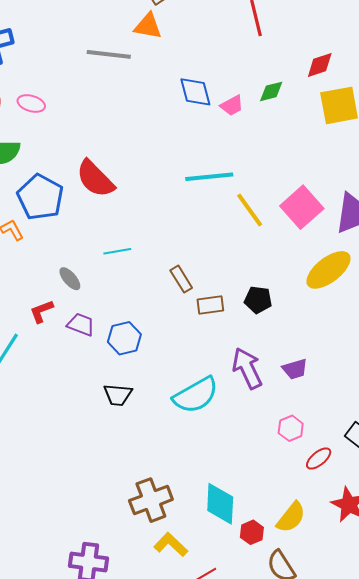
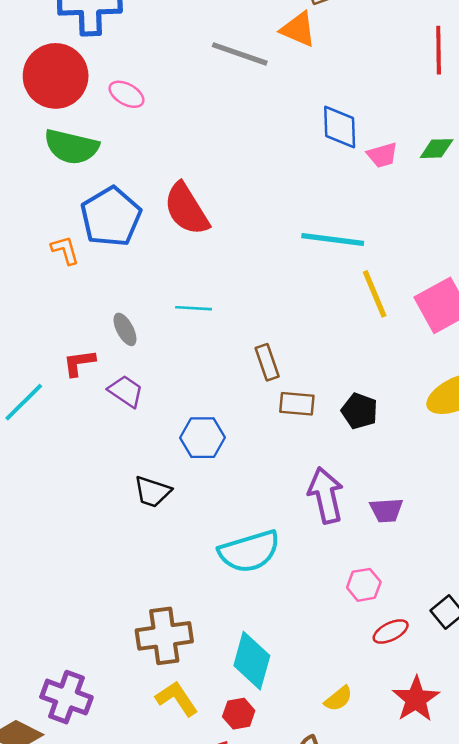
blue hexagon: (124, 338) -> (202, 438), moved
cyan semicircle: (196, 395) -> (249, 551), moved
yellow semicircle: (291, 517) -> (338, 699), size x0.7
red hexagon: (252, 532) -> (239, 714), moved

